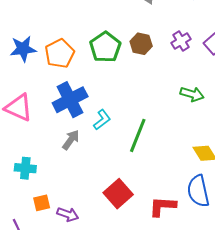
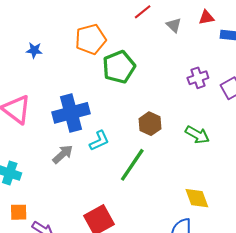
brown hexagon: (141, 44) -> (150, 124), moved
blue star: (23, 49) -> (34, 50), size x0.6
orange pentagon: (60, 53) -> (91, 39), moved

